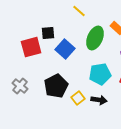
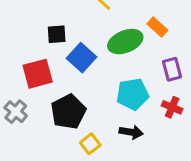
green ellipse: (95, 38) -> (125, 42), turned 45
red square: (31, 47) -> (38, 74), moved
yellow square: (78, 98) -> (90, 144), moved

